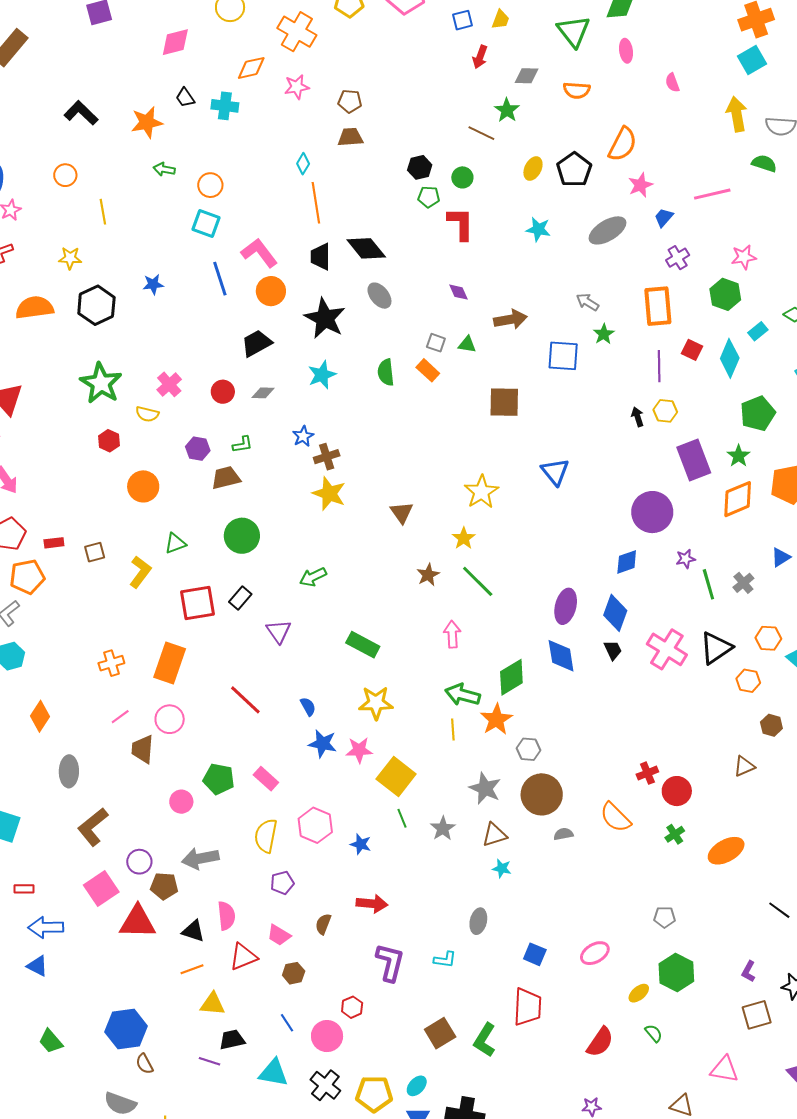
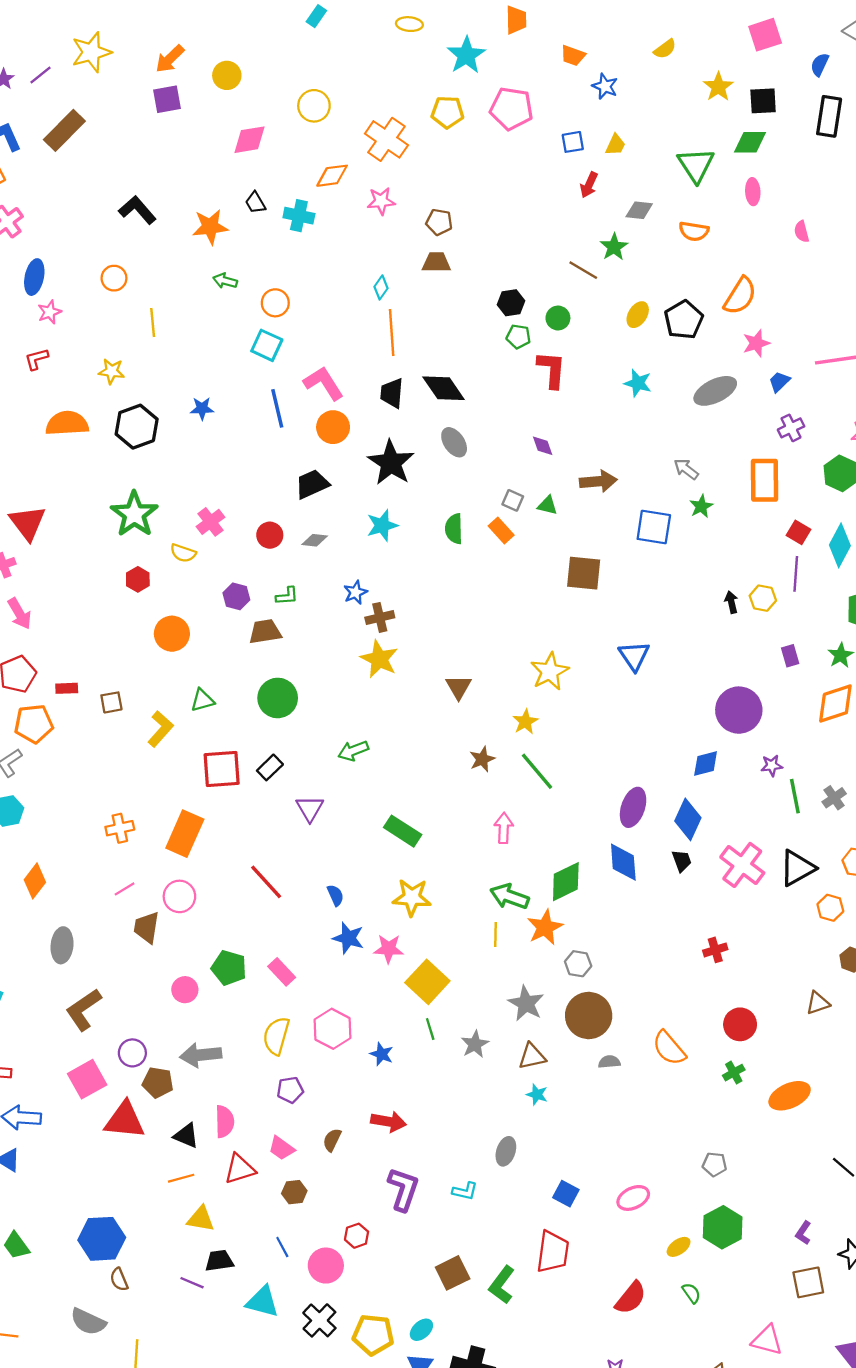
purple line: (659, 366) -> (796, 574), moved
purple rectangle: (694, 460) -> (790, 656), size x0.5
red cross: (647, 773) -> (715, 950), moved

